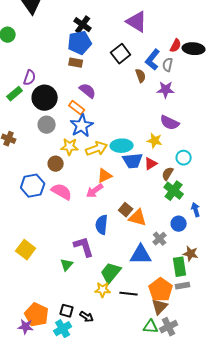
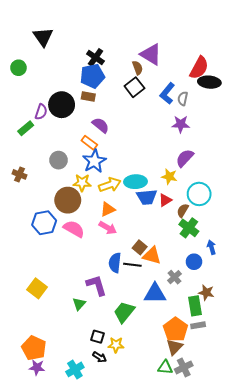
red semicircle: (176, 46) -> (199, 68), moved, size x1.6
brown semicircle: (141, 76) -> (138, 68), moved
black circle: (45, 98) -> (62, 105), moved
purple semicircle: (170, 123) -> (185, 158), turned 108
cyan circle: (184, 158) -> (199, 194), size x1.5
brown circle: (56, 164) -> (68, 200), size x1.6
orange triangle: (105, 176) -> (108, 209), moved
pink arrow: (95, 191) -> (108, 228), turned -114
yellow star: (103, 290) -> (116, 345), moved
black line: (129, 294) -> (132, 265), moved
black square: (67, 311) -> (98, 337), moved
orange pentagon: (37, 315) -> (34, 348), moved

